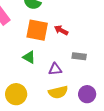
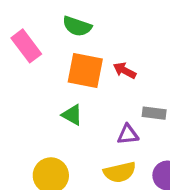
purple triangle: (55, 69) -> (128, 134), moved

